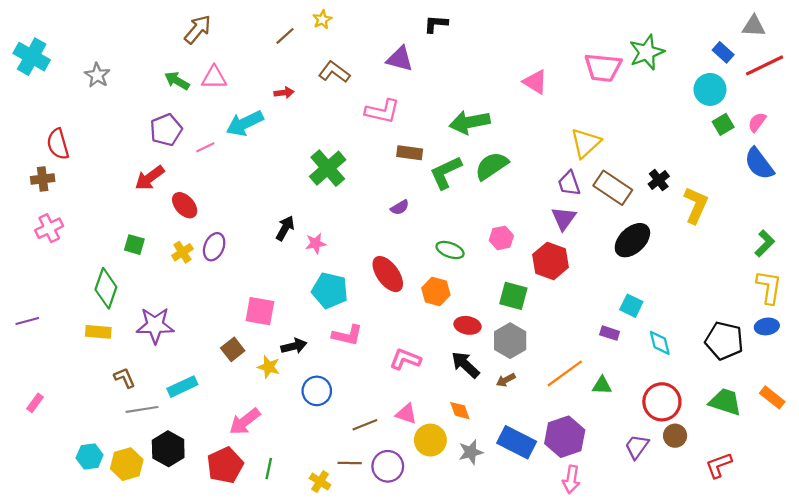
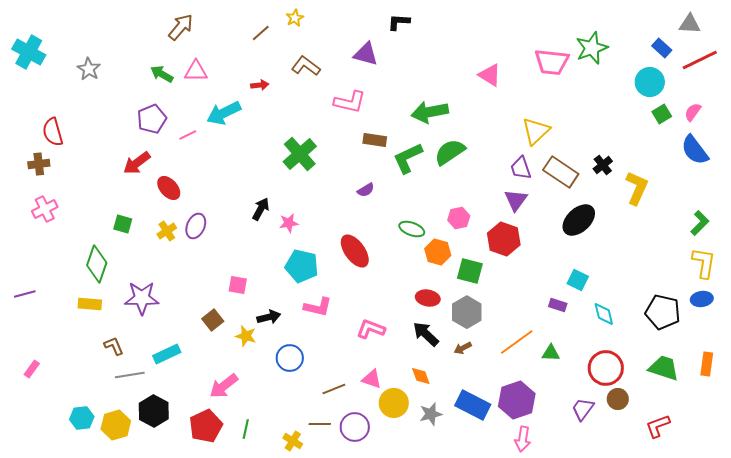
orange hexagon: (436, 292) -> (438, 252), moved
pink square: (260, 311) -> (238, 285), size x0.7
orange rectangle: (772, 397) -> (707, 364), turned 60

